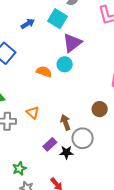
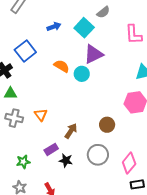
orange semicircle: (44, 72) -> (62, 66), moved
brown arrow: (65, 122) -> (71, 131), turned 42
gray circle: (83, 138) -> (98, 155), moved
green star: (19, 169) -> (23, 162), moved

